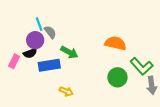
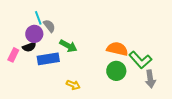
orange semicircle: (115, 43) -> (117, 49), moved
yellow arrow: (66, 91) -> (73, 85), moved

